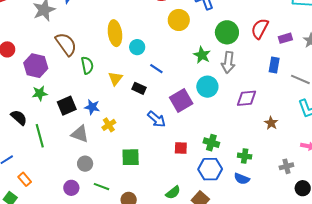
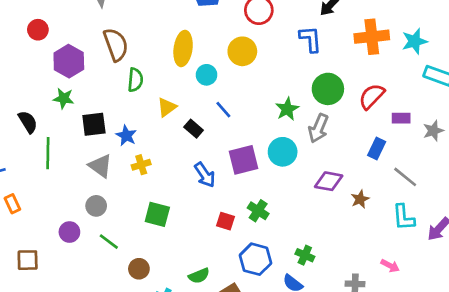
yellow circle: (179, 20) -> (242, 51), moved
brown star: (271, 123) -> (360, 199), moved
green cross: (211, 143) -> (258, 211), moved

